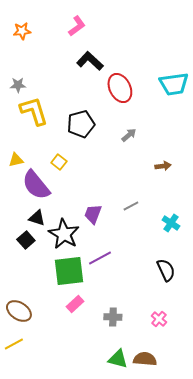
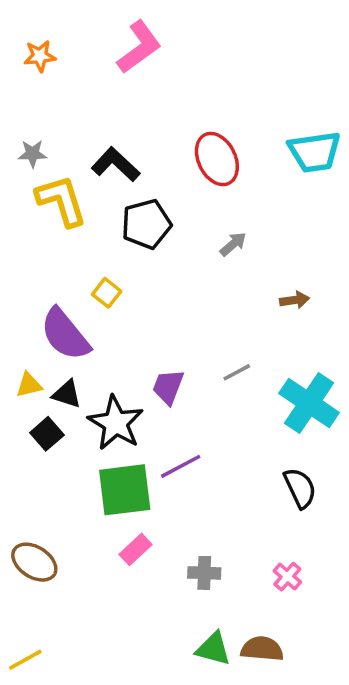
pink L-shape: (77, 26) -> (139, 47), size x1.4
black L-shape: (90, 61) -> (116, 164), moved
yellow triangle: (16, 160) -> (29, 385), moved
cyan cross: (171, 223) -> (309, 403), size x1.8
yellow line: (14, 344) -> (25, 660), moved

